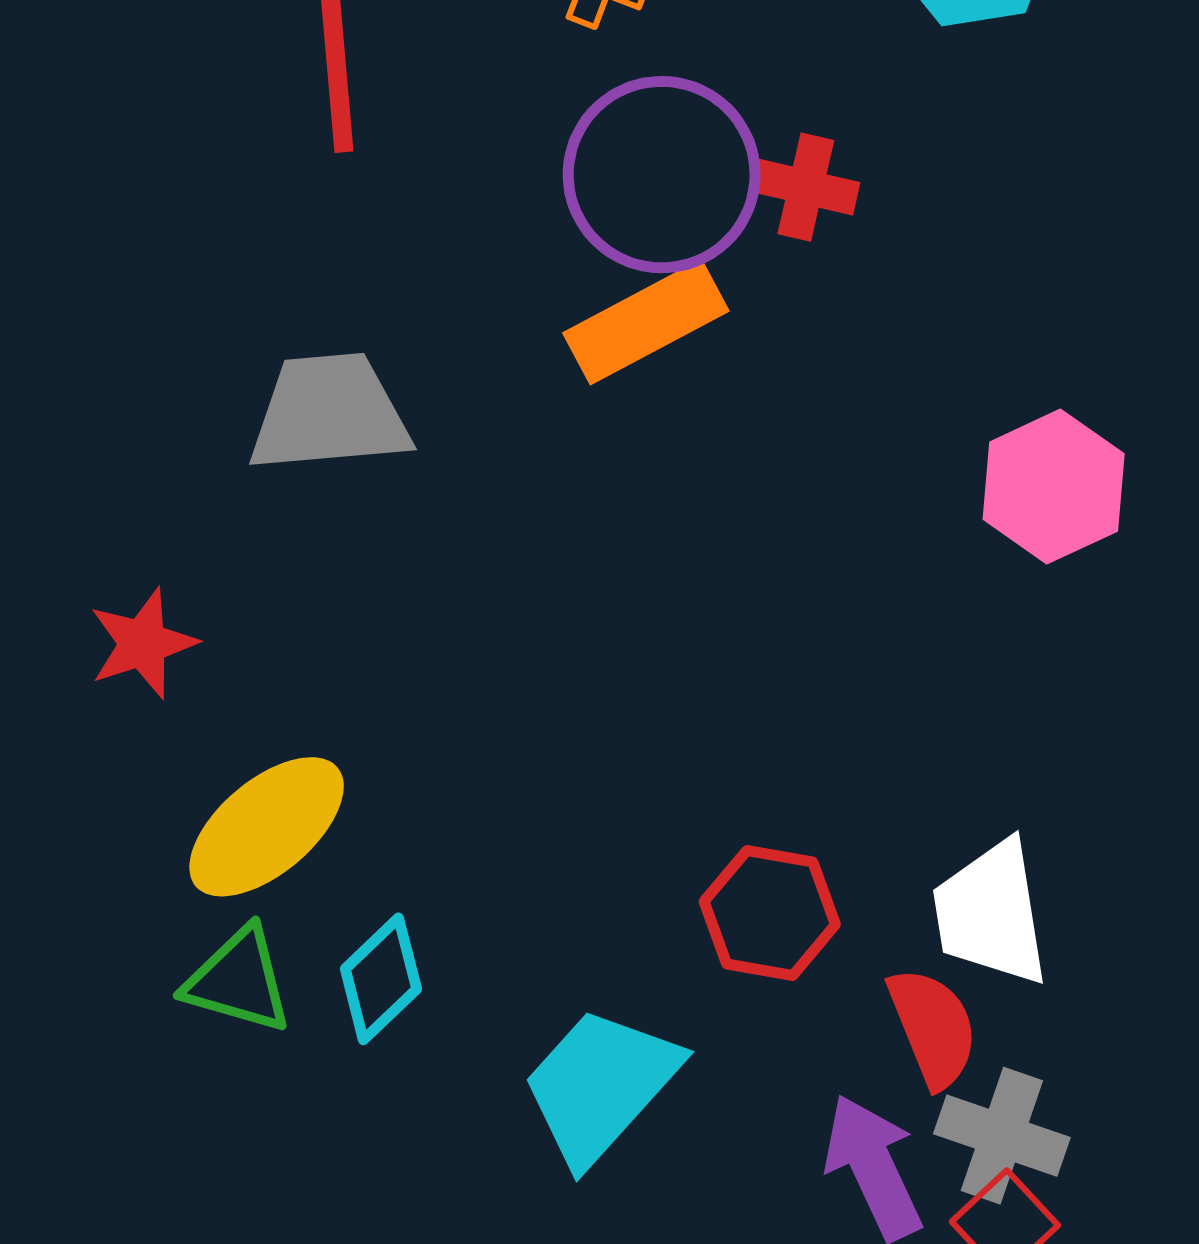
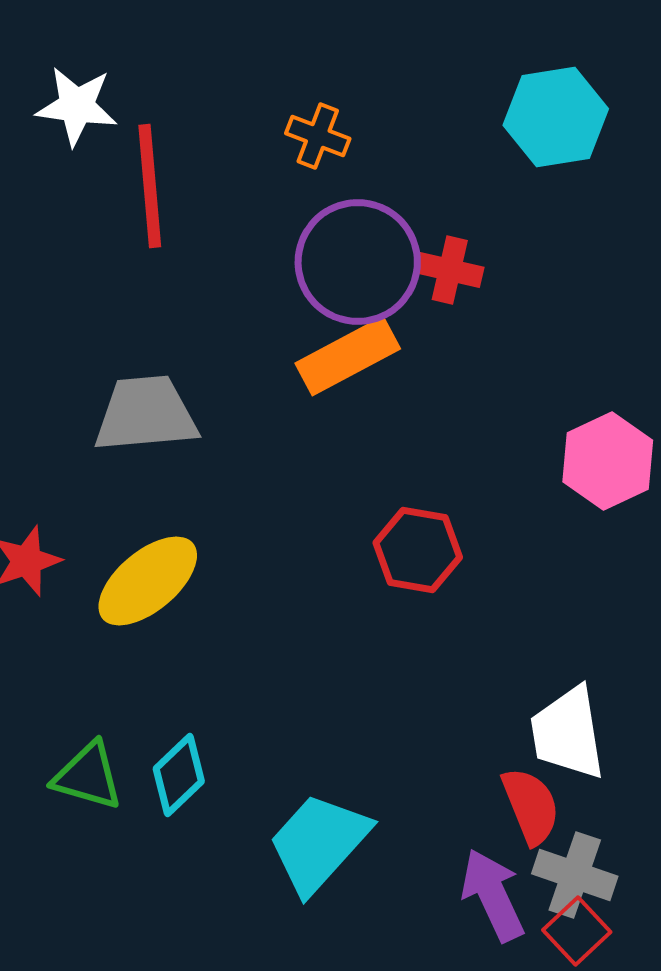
yellow ellipse: (267, 827) -> (148, 581), moved
red hexagon: (770, 913) -> (418, 550), moved

